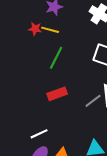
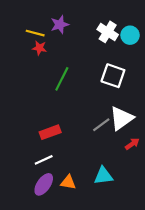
yellow line: (50, 30) -> (35, 33), moved
red rectangle: (57, 94) -> (50, 132), moved

